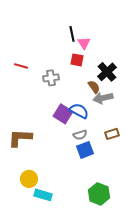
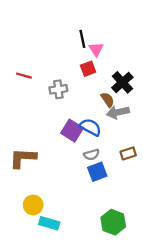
red square: (77, 60) -> (88, 69), turned -32

